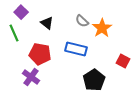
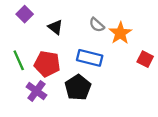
green line: (14, 33) -> (19, 60), moved
red square: (123, 61) -> (145, 59), moved
black pentagon: (94, 80) -> (78, 87), moved

